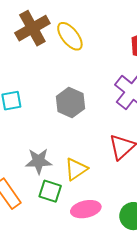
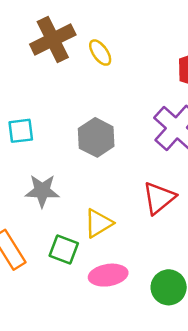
yellow ellipse: (70, 36) -> (100, 53), size x0.7
gray star: (39, 161) -> (42, 191), moved

